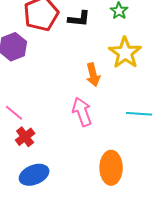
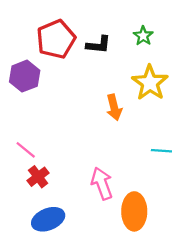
pink arrow: (82, 112) -> (102, 183), moved

